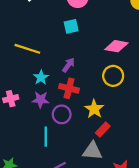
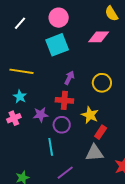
cyan square: (71, 26) -> (57, 45), size x1.6
pink diamond: (116, 46) -> (99, 37), moved
purple arrow: (68, 65) -> (69, 78), moved
cyan star: (41, 77) -> (20, 97), moved

